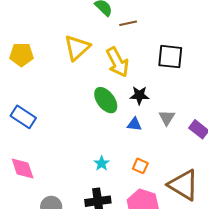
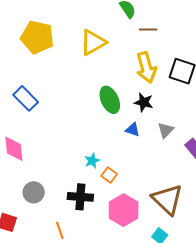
yellow pentagon: (21, 55) -> (37, 37), size x1.4
yellow arrow: (117, 62) -> (146, 67), moved
orange square: (140, 166) -> (109, 175), moved

